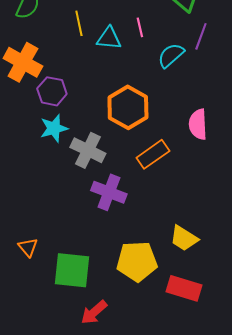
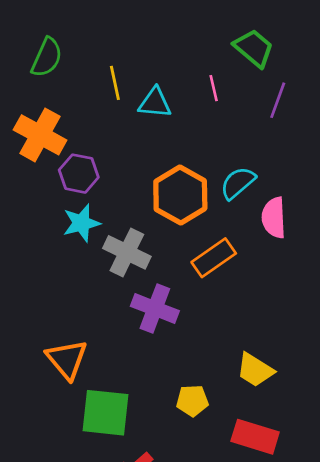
pink line: (140, 27) -> (214, 88), moved
cyan semicircle: (171, 55) -> (238, 183), moved
orange triangle: (28, 247) -> (67, 359), moved, size x1.6
yellow pentagon: (137, 261) -> (192, 401), size x0.6

